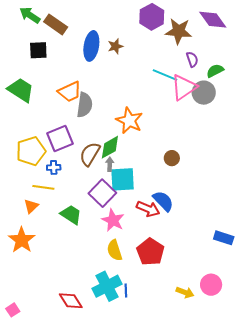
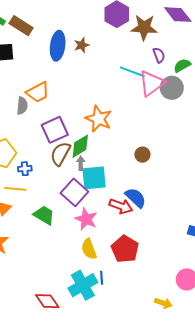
gray semicircle: (85, 105) -> (22, 106), moved, size x0.7
purple square: (60, 139) -> (55, 130), moved
blue line: (126, 290) -> (102, 278), moved
yellow arrow: (185, 292) -> (163, 303), moved

